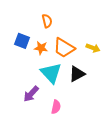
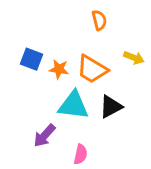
orange semicircle: (47, 21) -> (99, 20), moved
yellow arrow: (93, 48) -> (134, 58), moved
cyan triangle: (51, 73) -> (73, 105), turned -40

